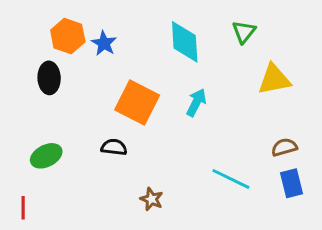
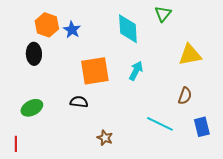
green triangle: (244, 32) -> (163, 14), moved
orange square: (137, 102) -> (95, 71), turned -36
brown semicircle: (284, 147) -> (185, 96), moved, turned 126

